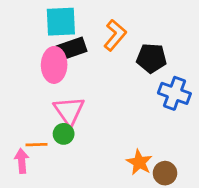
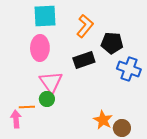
black rectangle: (72, 49) -> (84, 60), moved

